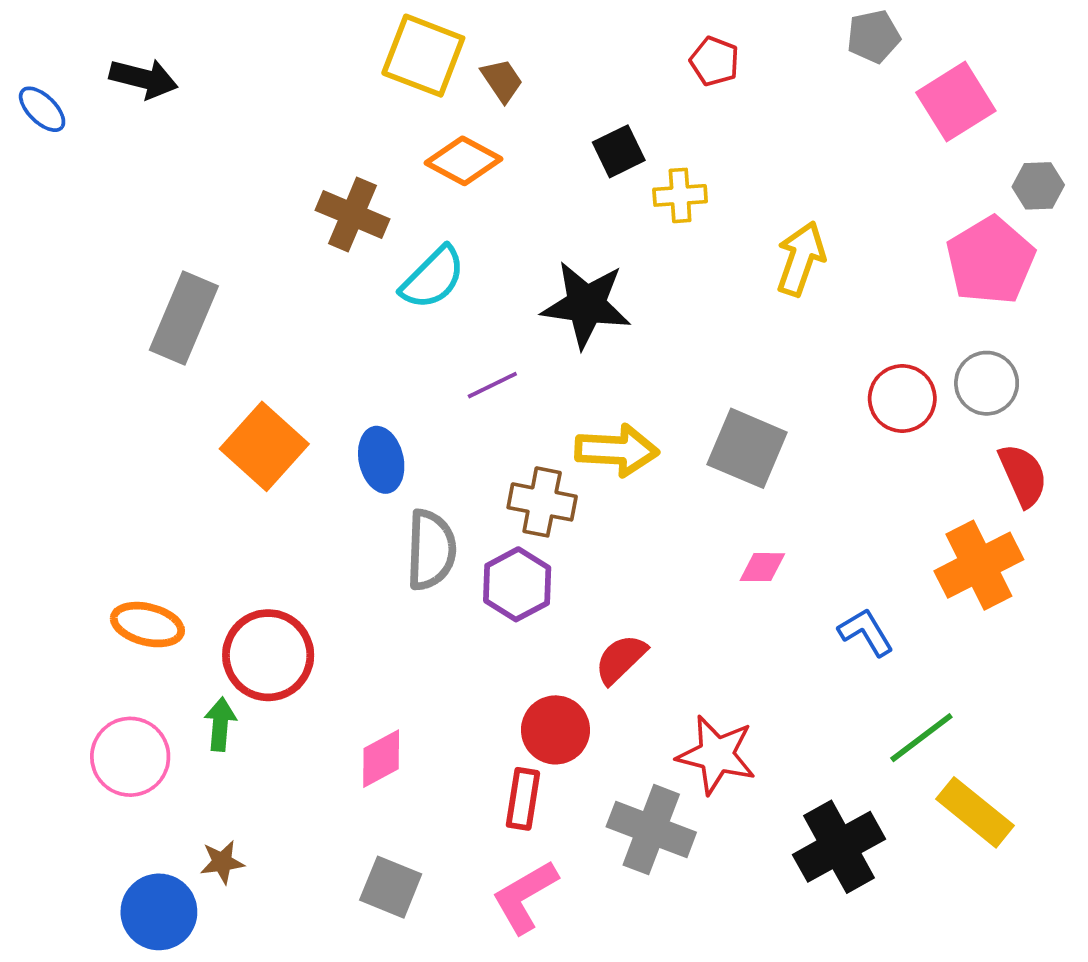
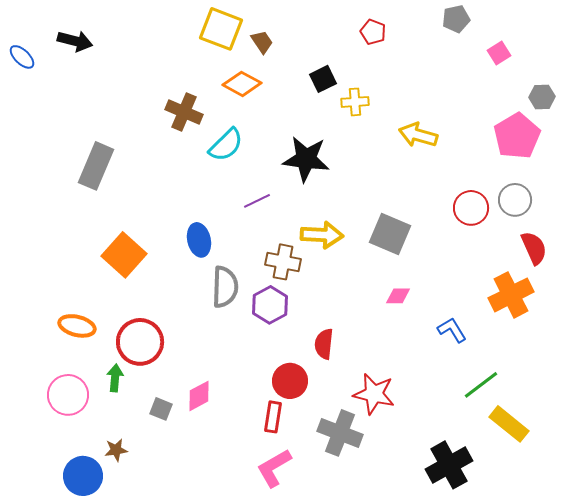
pink square: (956, 102) -> (499, 53), size x0.6
yellow arrow: (801, 259) -> (418, 135), turned -93
orange square: (264, 446) -> (124, 255), moved
red semicircle: (621, 659) -> (324, 344), turned -40
black cross: (839, 847) -> (449, 465), moved
gray square: (391, 887) -> (161, 409), moved, size x0.7

